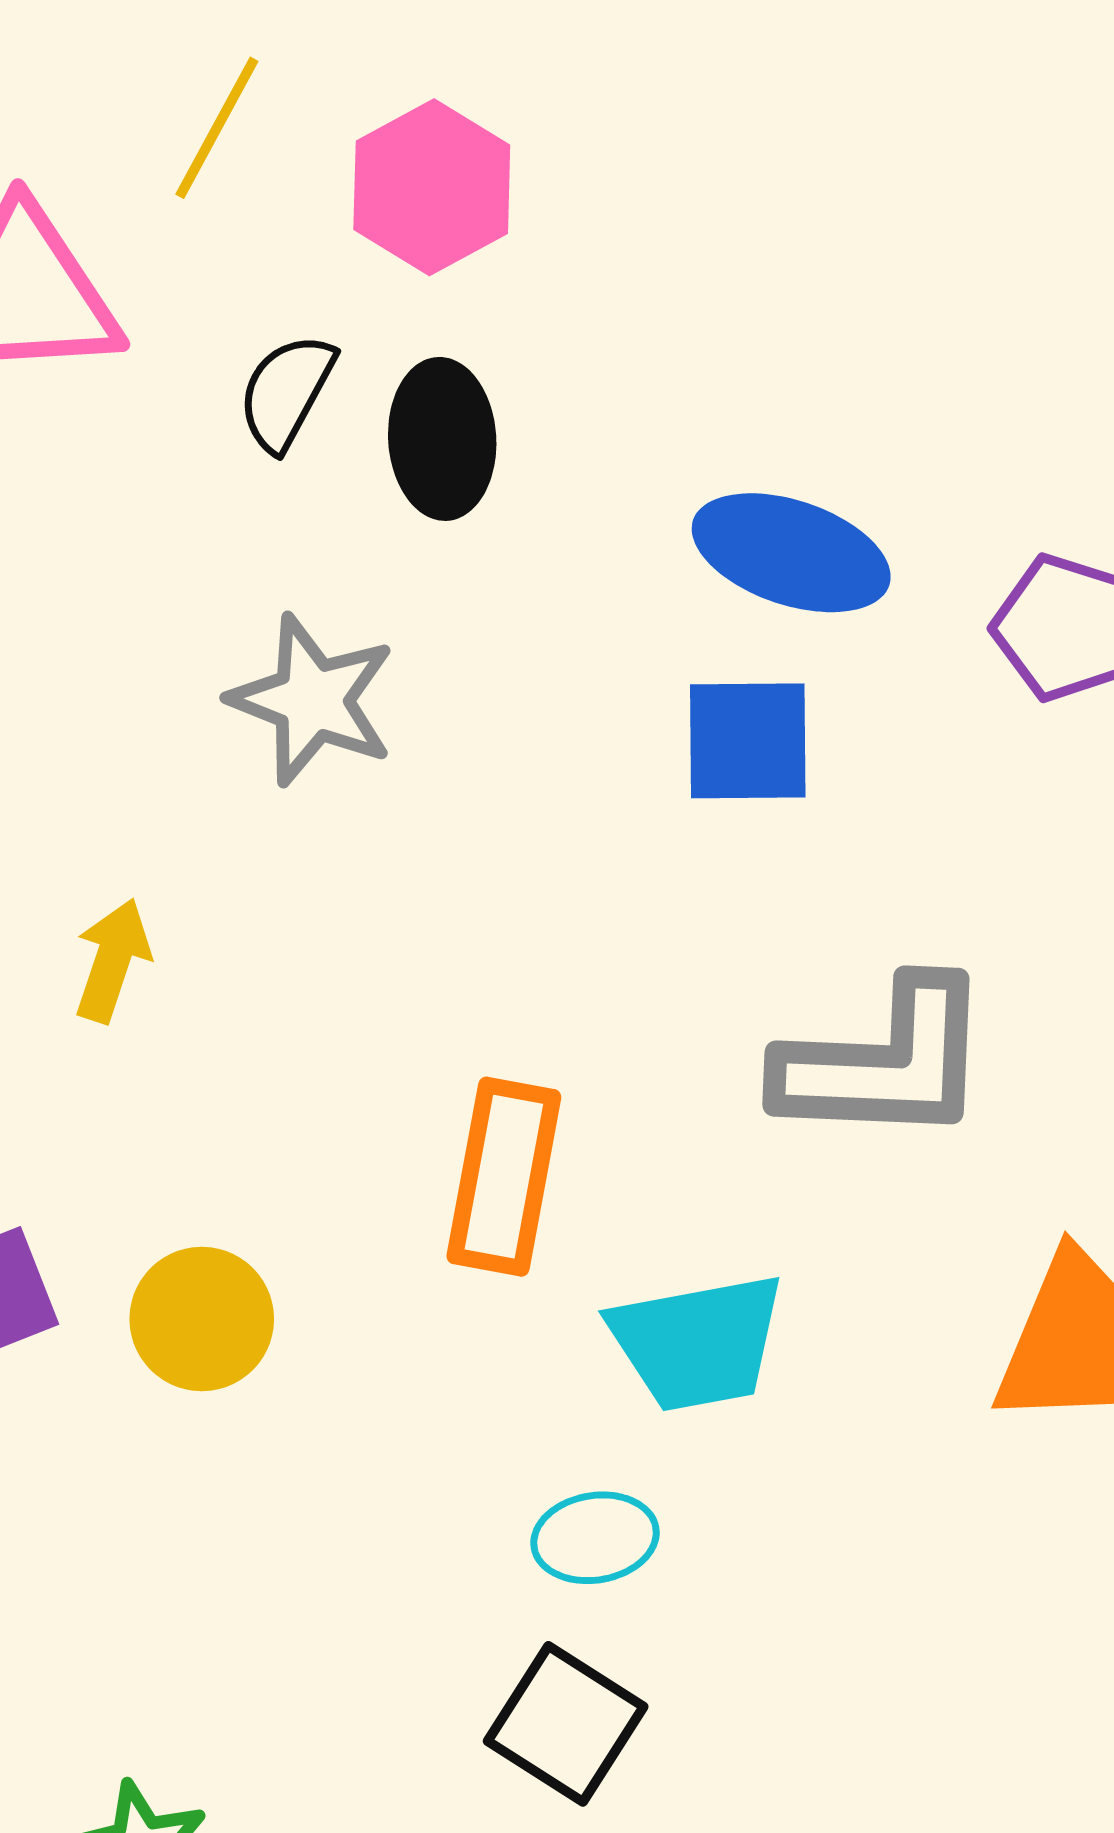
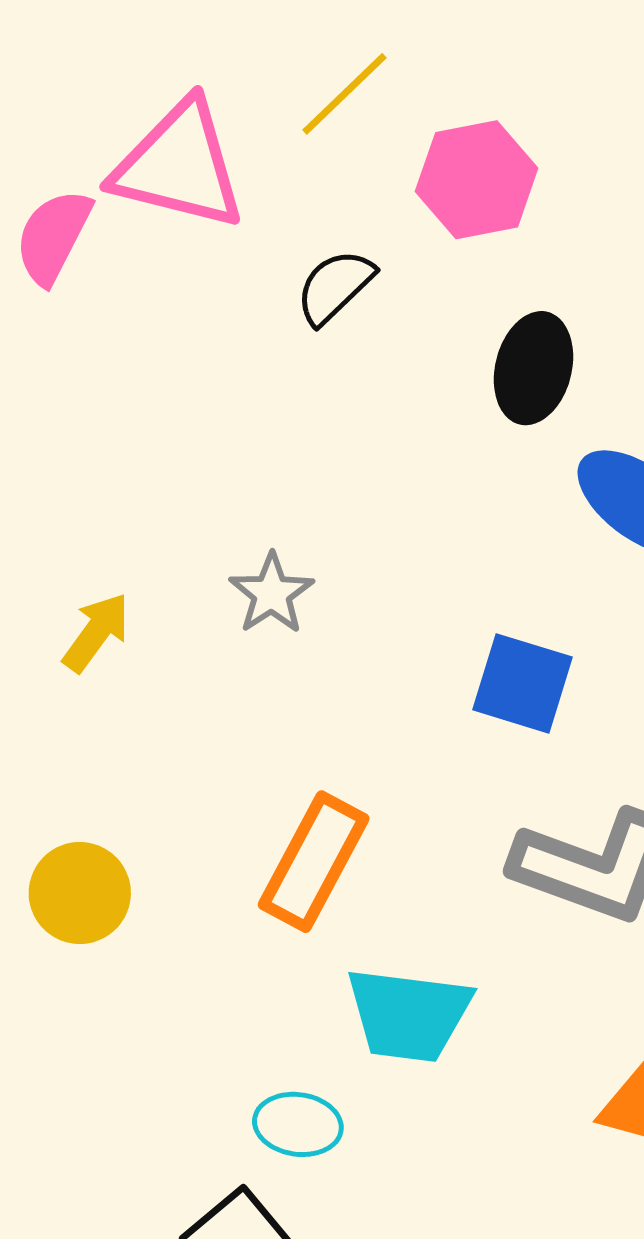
black ellipse: (442, 439) -> (533, 368), moved
gray star: (312, 700) -> (272, 594), moved, size x0.7
blue square: (748, 741) -> (522, 683), moved

